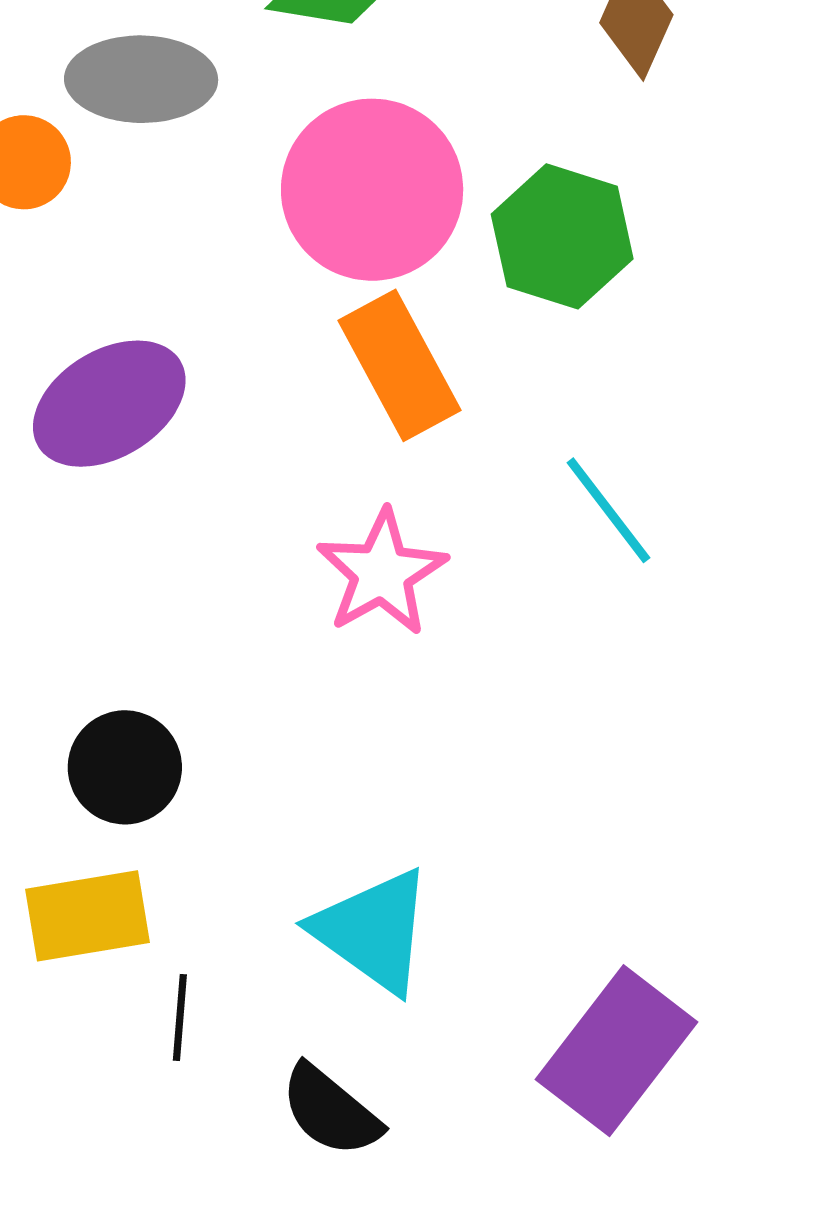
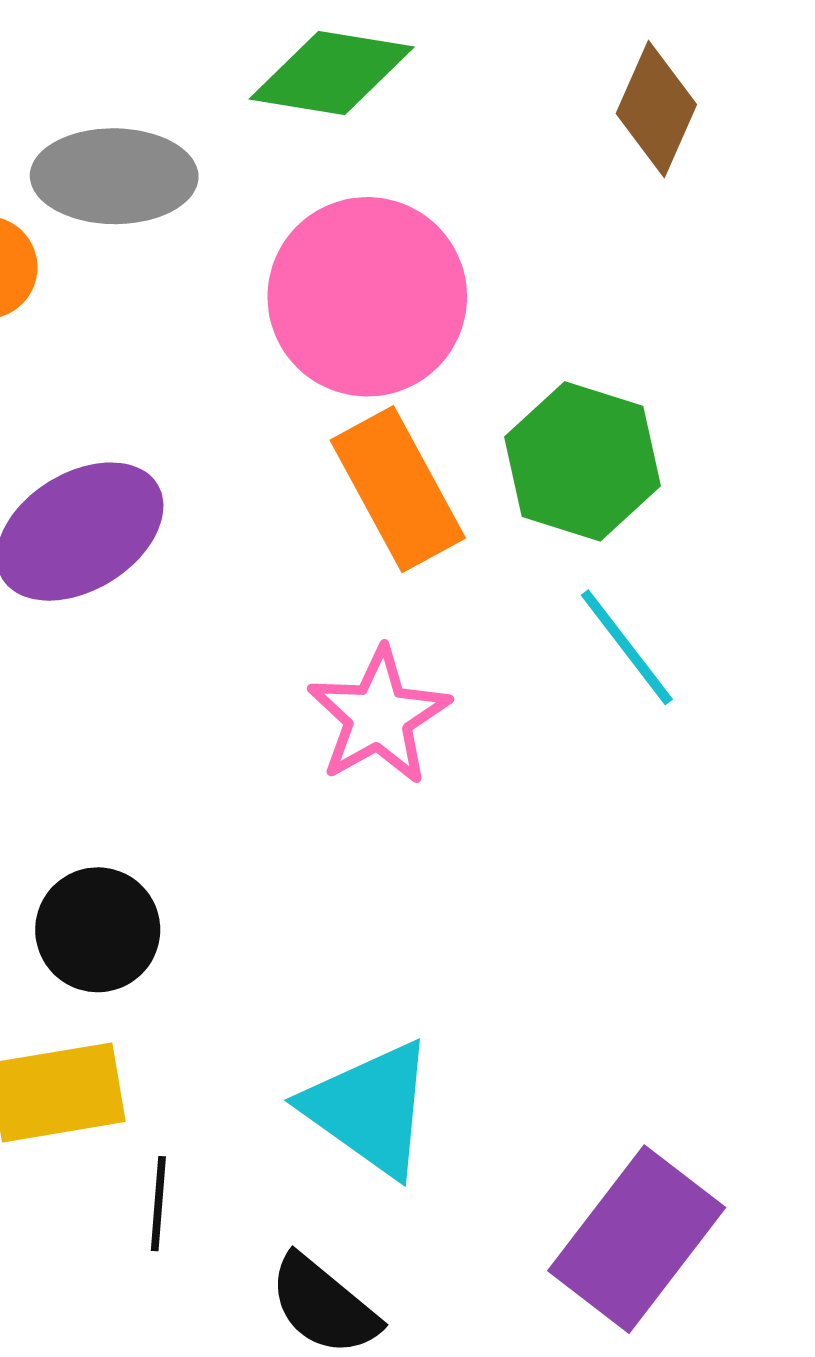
green hexagon: (562, 236) -> (582, 461), moved

